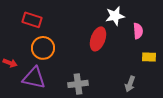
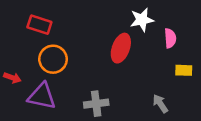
gray arrow: (130, 84) -> (160, 104), turned 126

